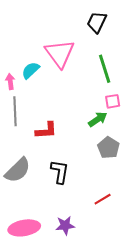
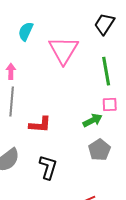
cyan semicircle: (31, 70) -> (26, 31), moved, turned -30

